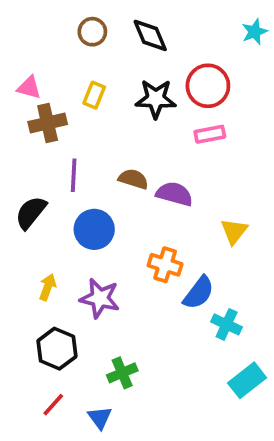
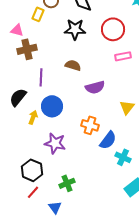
yellow rectangle: (94, 95) -> (38, 14), moved
black star: (156, 99) -> (75, 29), moved
pink rectangle: (210, 134) -> (123, 56), moved
brown semicircle: (133, 179) -> (73, 65), moved
purple semicircle: (174, 194) -> (95, 87), turned 150
yellow arrow: (48, 287) -> (33, 117), moved
red line: (53, 405) -> (33, 192), moved

